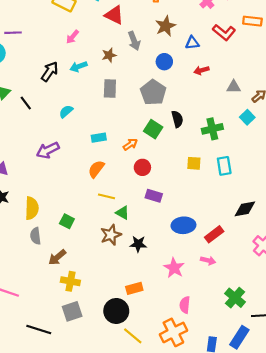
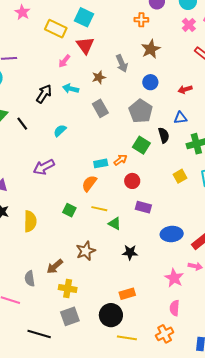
red triangle: (114, 15) -> (85, 45), moved, turned 30
blue triangle: (192, 43) -> (180, 118), moved
cyan arrow: (78, 67) -> (71, 89), turned 35
gray rectangle: (110, 88) -> (100, 108), turned -30
cyan rectangle: (99, 138) -> (101, 163), moved
yellow square: (194, 163) -> (180, 176), turned -32
green square: (67, 221) -> (69, 210), moved
brown star: (111, 235) -> (86, 251), moved
gray semicircle: (35, 236) -> (30, 279), moved
pink star: (174, 268) -> (174, 278), moved
orange cross: (173, 332) -> (165, 334), size x0.7
yellow line: (133, 336) -> (127, 338), turned -30

